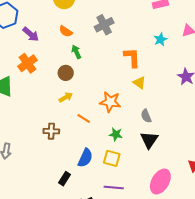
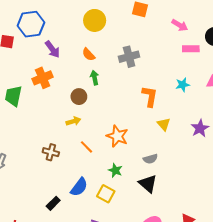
yellow triangle: (139, 83) -> (164, 124), moved
gray semicircle: (146, 116) -> (150, 159), turned -96
black triangle: (149, 140) -> (148, 184), turned -36

